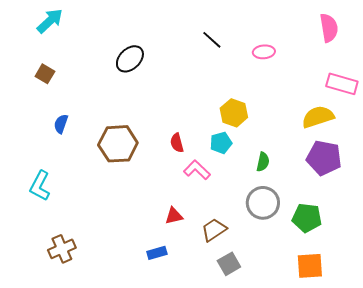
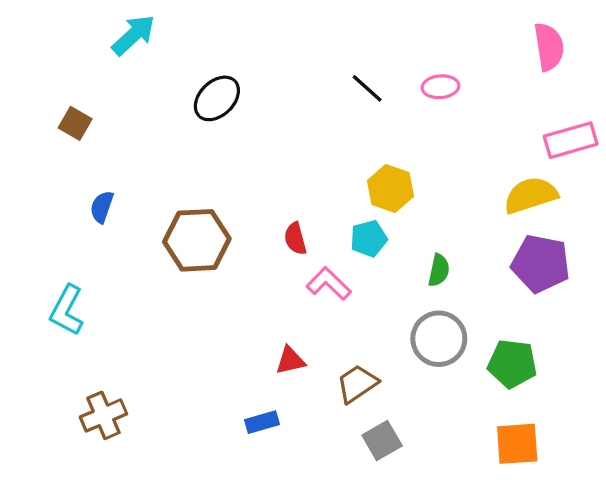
cyan arrow: (50, 21) -> (133, 35), moved
black line: (212, 40) -> (367, 88), moved
pink rectangle: (342, 84) -> (571, 140), turned -32

